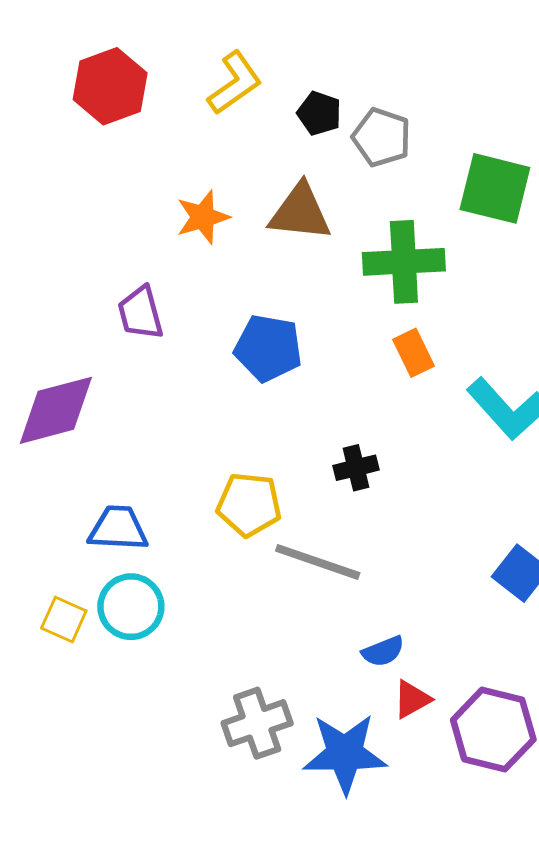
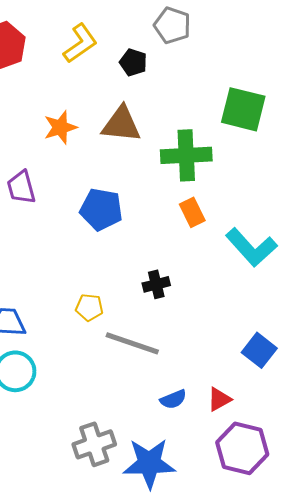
gray pentagon: (382, 137) -> (172, 25), moved
yellow pentagon: (249, 504) -> (89, 307), size x0.7
red triangle: (412, 699) -> (219, 399), moved

